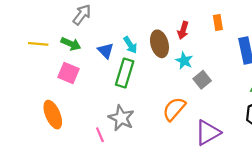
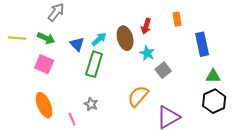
cyan arrow: (130, 45) -> (99, 39), turned -98
orange ellipse: (53, 115) -> (44, 105), moved
gray star: (121, 118) -> (91, 104), size x0.6

